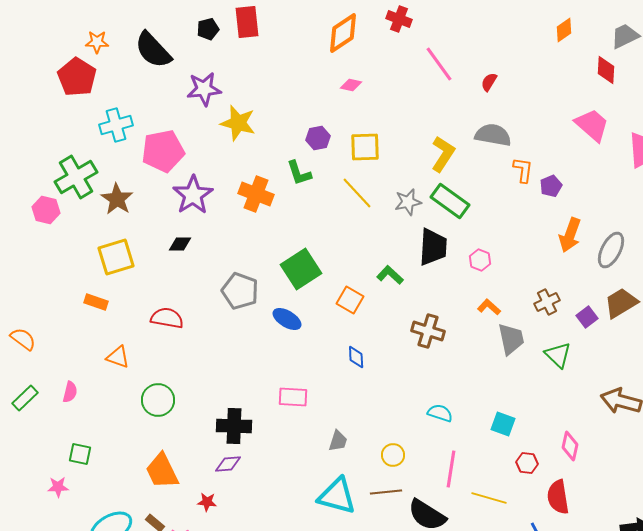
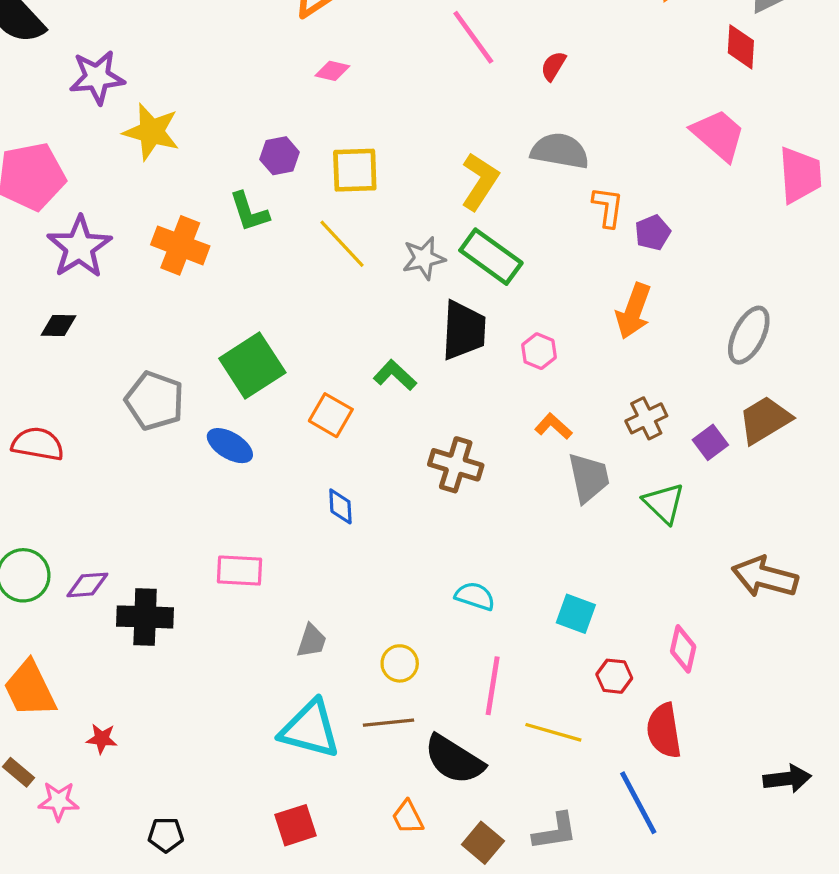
orange arrow: (570, 235) -> (633, 311), moved
purple diamond: (228, 464) -> (87, 585), moved

